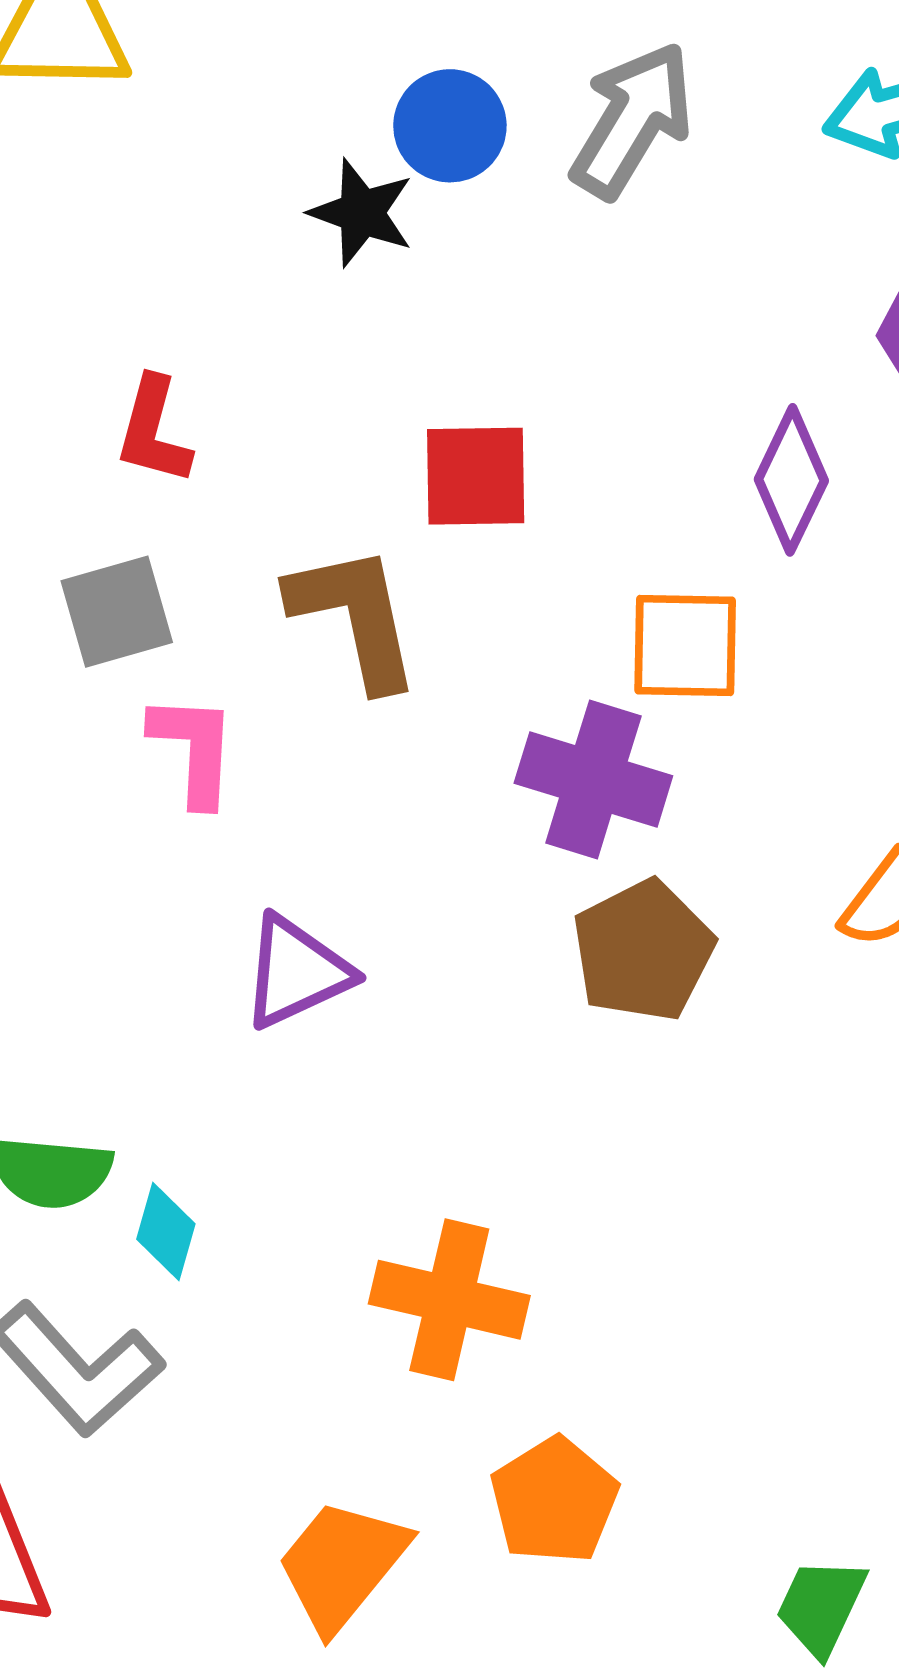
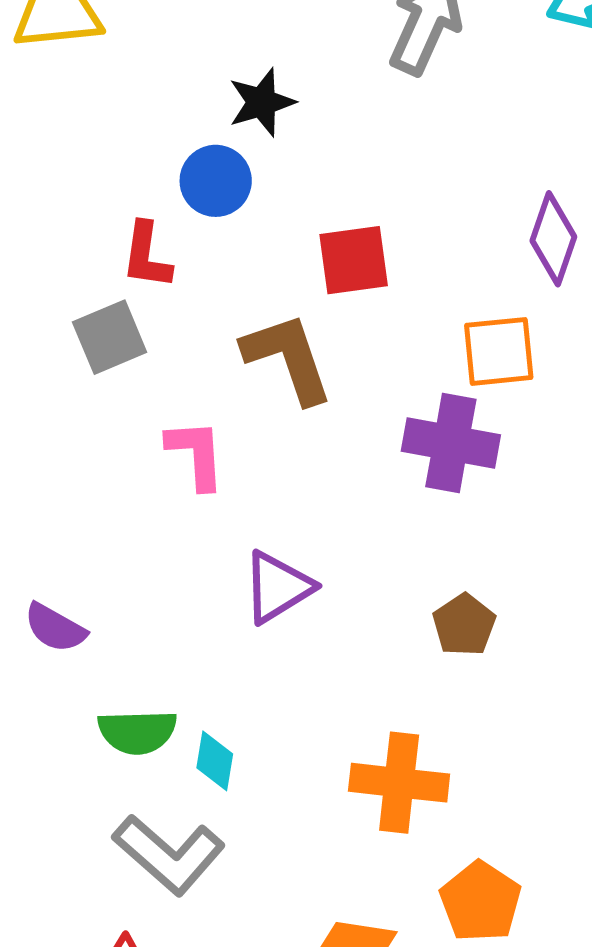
blue circle: (450, 126) -> (216, 181), moved
black star: (362, 213) -> (262, 102), turned -30
gray square: (117, 612) -> (110, 337), moved
brown pentagon: (643, 951) -> (464, 625), moved, size x0.7

